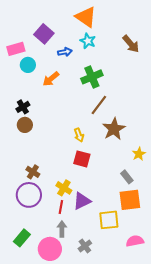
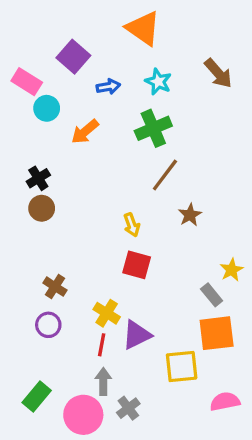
cyan star: (88, 41) -> (158, 82), moved
pink rectangle: (16, 49) -> (27, 82), turned 48
brown star: (114, 129) -> (190, 215), size x0.6
yellow star: (139, 154) -> (232, 270), moved
purple circle: (29, 195) -> (48, 325), size x0.6
gray cross: (85, 246) -> (128, 408), moved

